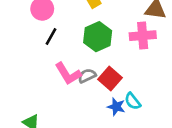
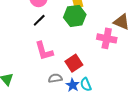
green hexagon: (98, 37) -> (75, 16), moved
gray semicircle: (87, 76) -> (55, 78), moved

